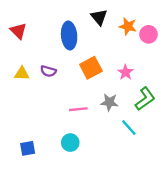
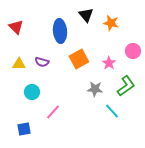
pink circle: (149, 34) -> (133, 51), moved
pink line: (78, 109) -> (53, 112), moved, turned -42
cyan circle: (70, 143) -> (32, 92), moved

